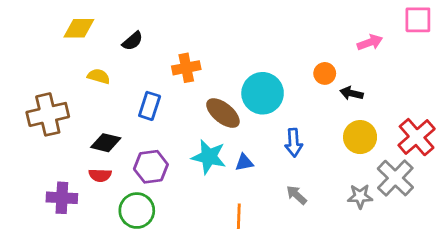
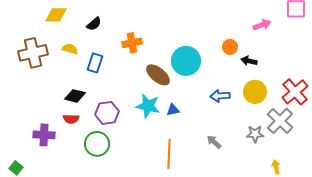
blue rectangle: (150, 106) -> (95, 63), moved
brown cross: (48, 114) -> (33, 53), moved
blue arrow: (294, 143) -> (220, 96), moved, turned 90
gray arrow: (296, 195) -> (214, 142), moved

